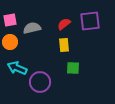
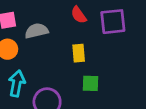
red semicircle: (64, 24) -> (79, 15), moved, turned -88
cyan arrow: (17, 68) -> (17, 83), turned 78

